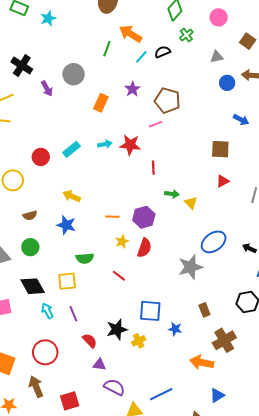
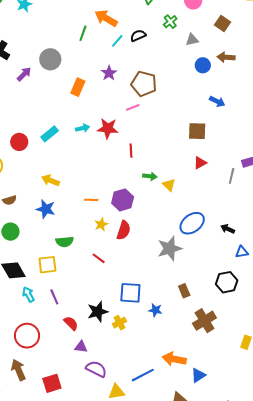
green cross: (186, 35) -> (170, 22), moved
purple arrow: (47, 89) -> (24, 74), turned -105
orange arrow: (202, 362) -> (174, 359), moved

